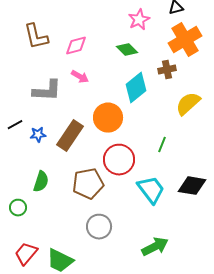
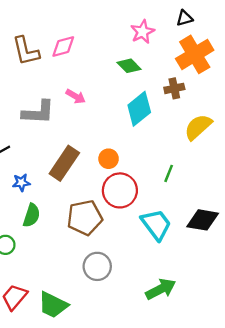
pink diamond: (76, 46) -> (63, 46), moved
orange circle: (108, 118) -> (109, 159), moved, size x0.6
blue star: (38, 135) -> (21, 183), moved

